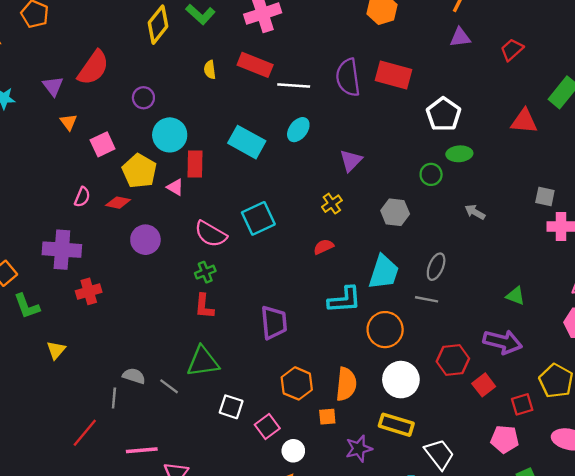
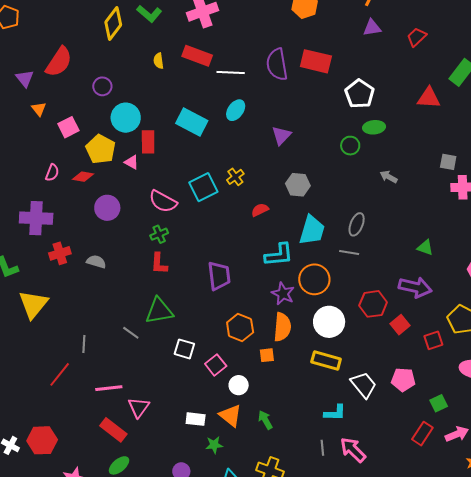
yellow cross: (332, 204) -> (235, 177), moved
gray hexagon: (395, 212) -> (298, 185), moved
yellow triangle: (56, 350) -> (33, 304), size x1.8
gray semicircle: (134, 376) -> (96, 262), moved
pink pentagon: (505, 439) -> (403, 380), moved
purple star: (359, 449) -> (283, 294), moved, turned -30

